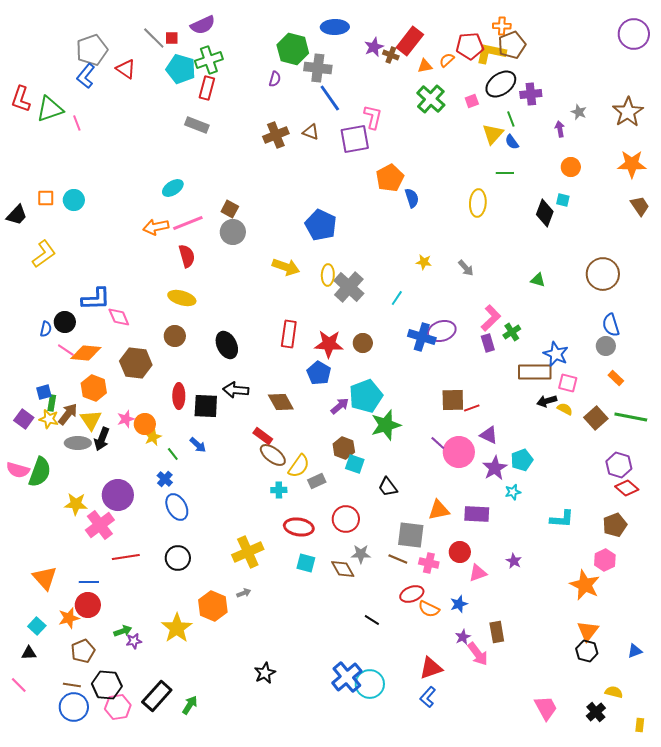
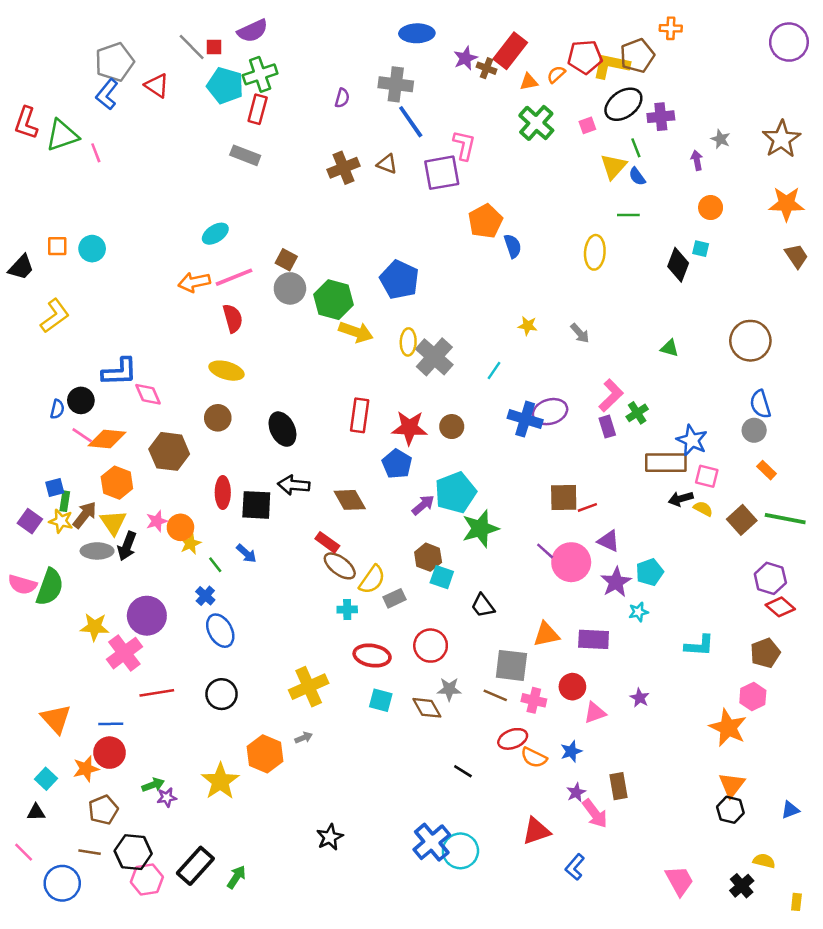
orange cross: (502, 26) -> (671, 28), moved
green hexagon: (293, 49) -> (334, 300), moved
blue L-shape: (428, 697) -> (575, 867), moved
blue circle: (74, 707) -> (62, 883), moved

